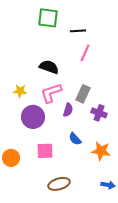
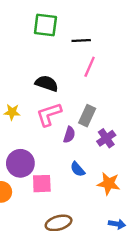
purple cross: (99, 113) -> (106, 138), turned 35
purple circle: (33, 117) -> (20, 163), moved

